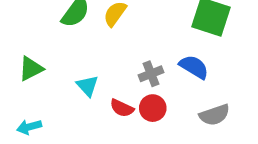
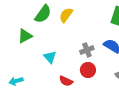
green triangle: (31, 69) -> (25, 36), moved
red semicircle: (122, 108) -> (66, 81), moved

